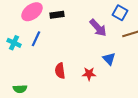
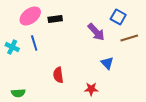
blue line: (36, 39) -> (34, 43), turned -42
red star: (89, 74) -> (91, 89), moved

